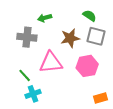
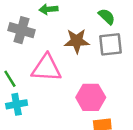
gray square: (96, 36) -> (110, 44), turned -30
pink hexagon: (87, 66) -> (91, 97), moved

